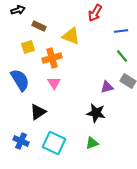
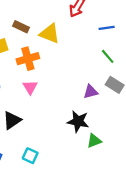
brown rectangle: (39, 26) -> (21, 27), moved
cyan square: (54, 143) -> (30, 156), size x0.6
green triangle: (92, 143) -> (94, 141), moved

